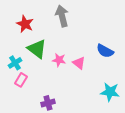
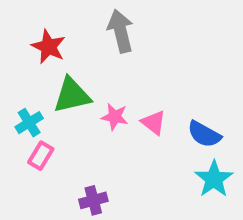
green triangle: (37, 49) -> (72, 95), turned -50
blue semicircle: (105, 51) -> (204, 134), moved
cyan star: (110, 92) -> (214, 179), turned 30

